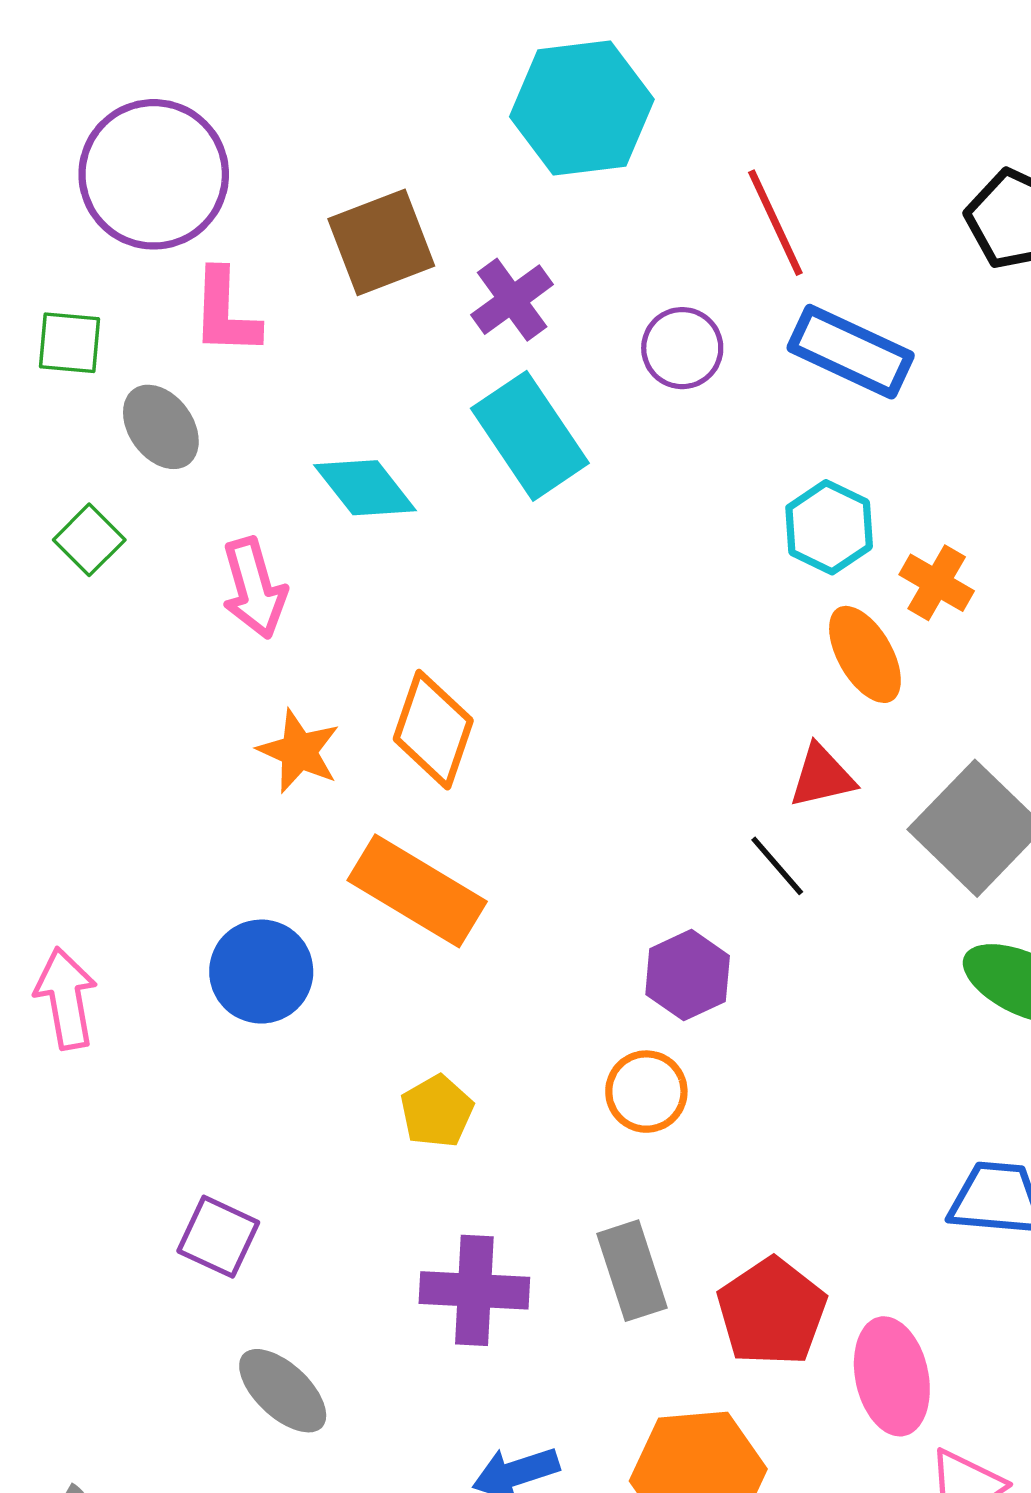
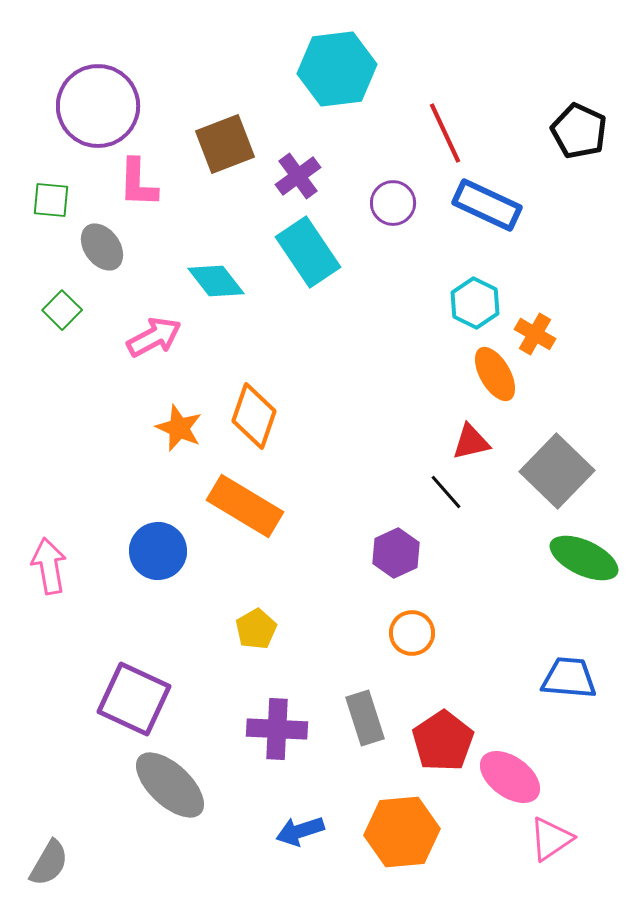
pink arrow: (254, 588) -> (154, 337), turned -102
orange circle: (646, 1092) -> (412, 633), moved
purple square: (218, 1237) -> (134, 699), size x1.6
pink ellipse: (892, 1376) -> (510, 777), turned -42
gray ellipse: (283, 1391) -> (170, 785), size x1.4

